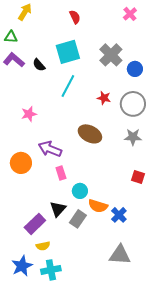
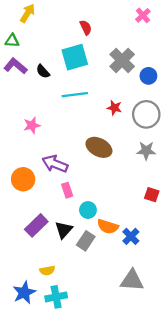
red semicircle: (75, 17) -> (86, 27), moved
cyan line: (68, 86) -> (75, 95), turned 55
purple rectangle: (35, 224) -> (36, 225), moved

